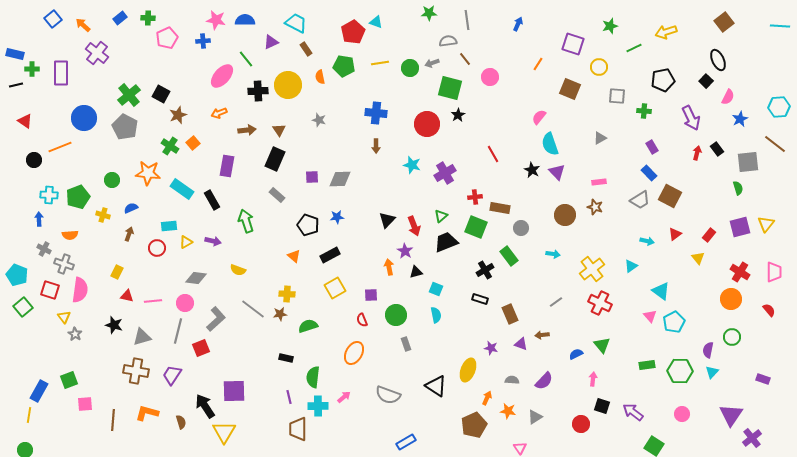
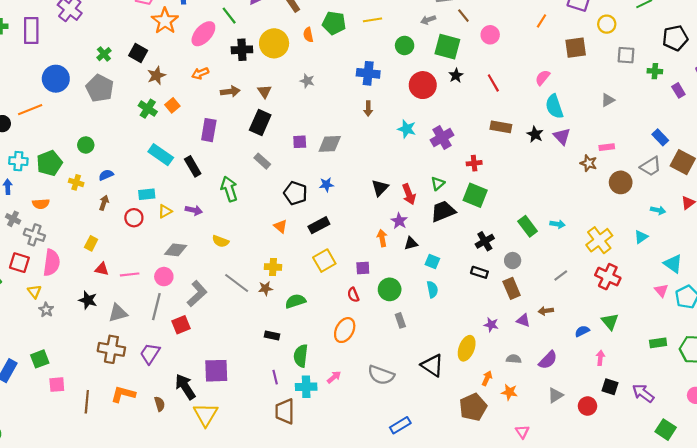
green circle: (410, 68) -> (405, 45), moved
brown square: (570, 89) -> (576, 48), turned -30
green cross: (129, 95) -> (104, 54), size x0.6
purple rectangle: (652, 147) -> (678, 90), moved
red line: (493, 154) -> (493, 83), moved
orange star: (148, 173) -> (165, 21), moved, turned 30
brown star: (595, 207) -> (589, 163), moved
brown rectangle: (500, 208) -> (501, 127), moved
brown circle: (565, 215) -> (621, 182), moved
gray circle: (521, 228) -> (513, 261), moved
green rectangle: (509, 256) -> (528, 226), moved
gray triangle: (535, 417) -> (555, 395), moved

